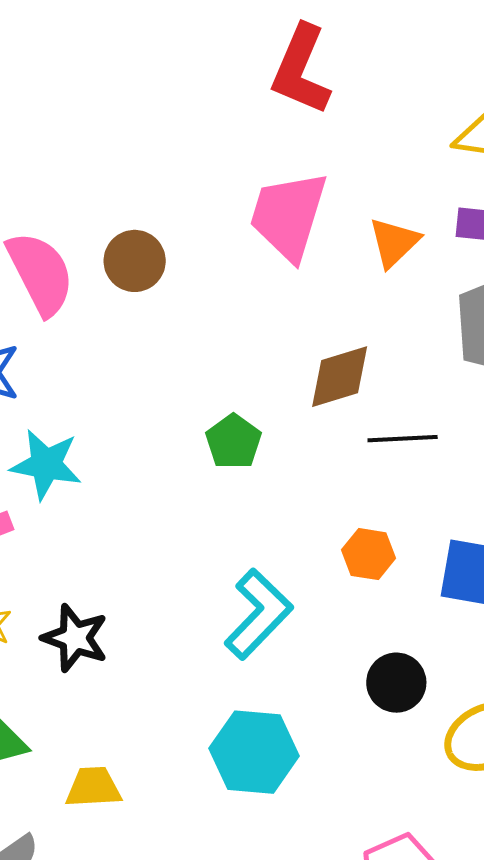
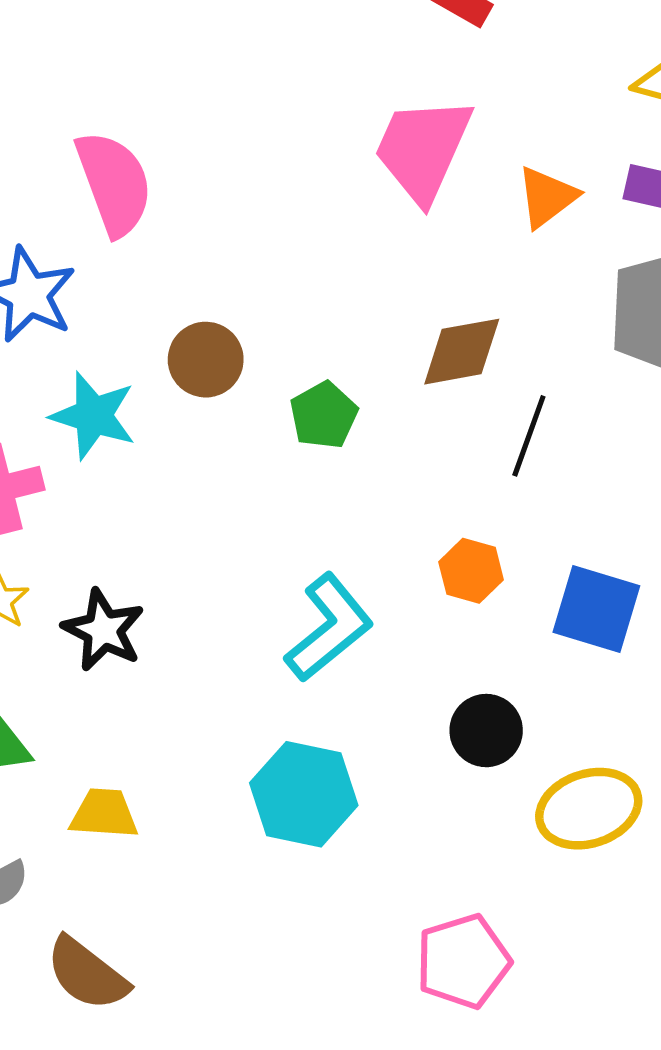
brown circle: (135, 261) -> (206, 360), moved
black line: (403, 439) -> (529, 436), turned -74

